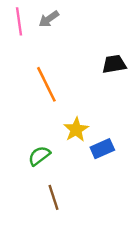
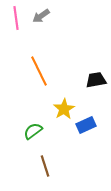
black trapezoid: (114, 64) -> (96, 80), moved

